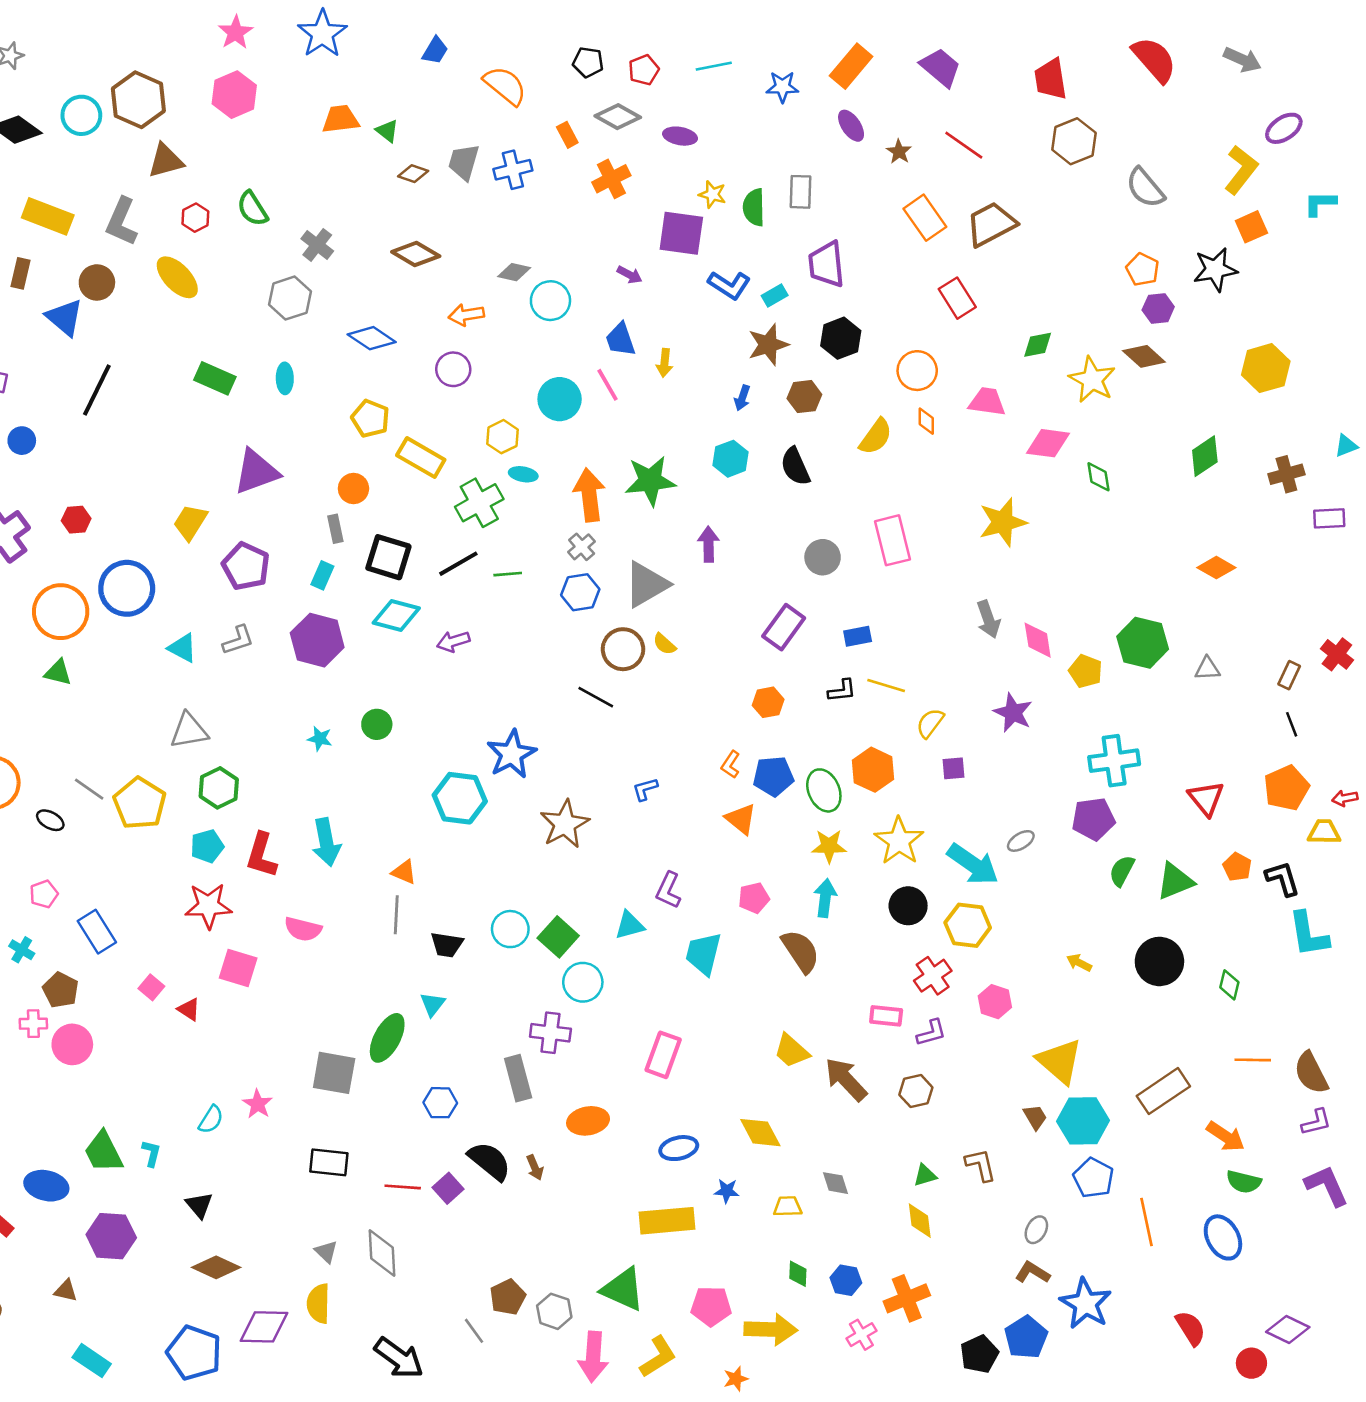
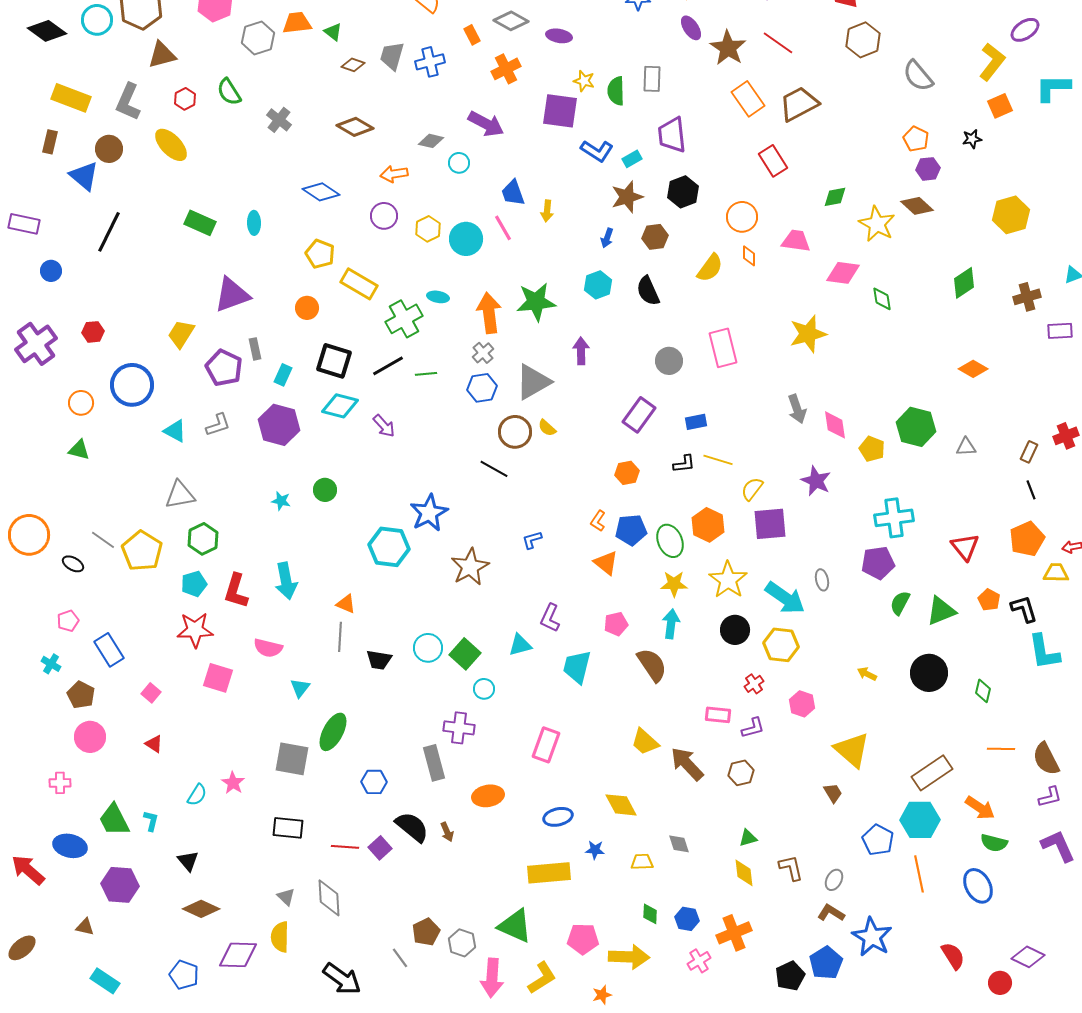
brown star: (899, 152) -> (728, 48), size x1.8
cyan L-shape: (1320, 203) -> (1053, 88), size x1.4
black star: (1215, 270) -> (972, 139), size x0.6
purple arrow: (629, 275) -> (486, 124), moved, size x1.8
gray hexagon: (290, 298) -> (258, 38), moved
cyan circle: (550, 301) -> (459, 163), size x0.7
yellow hexagon: (502, 437) -> (428, 229), moved
gray rectangle: (335, 529) -> (255, 349), moved
orange circle: (61, 612) -> (81, 403), size x0.6
purple arrow: (453, 641) -> (384, 426), turned -115
red cross: (1337, 654) -> (1066, 436), turned 30
purple square: (953, 768) -> (770, 524), size x1.8
gray ellipse: (1021, 841) -> (822, 580), turned -70
red cross: (933, 976) -> (754, 684), size x0.7
cyan circle: (583, 982) -> (484, 689), size x0.7
cyan triangle: (433, 1004) -> (300, 688), moved
red triangle: (189, 1009) -> (154, 744), moved
pink cross: (33, 1024) -> (60, 783), moved
cyan hexagon: (1083, 1121) -> (920, 820), moved
brown L-shape: (981, 1165) -> (791, 868), moved
blue pentagon: (194, 1353) -> (184, 975), size x0.7

